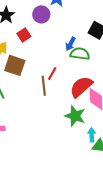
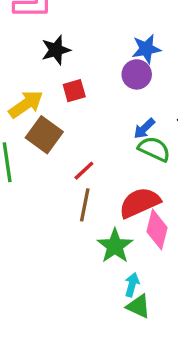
purple circle: (41, 14) -> (137, 74), moved
red line: (52, 74) -> (84, 171), moved
brown line: (44, 86) -> (85, 205), moved

